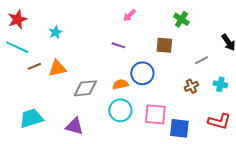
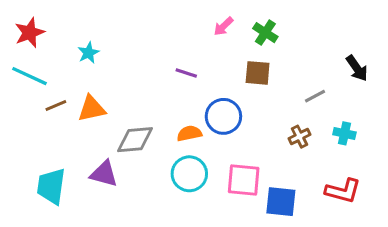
pink arrow: (129, 15) -> (223, 26), moved
green cross: (181, 19) -> (265, 33), moved
cyan trapezoid: (31, 118) -> (51, 186), turned -65
purple triangle: (74, 126) -> (104, 174), moved

